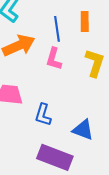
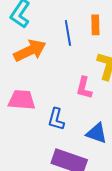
pink L-shape: (54, 59) -> (84, 88), moved

